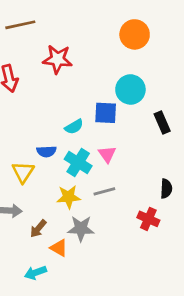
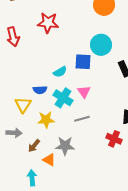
yellow star: (68, 197) -> (46, 120), moved
cyan arrow: (35, 273) -> (32, 178), turned 105

